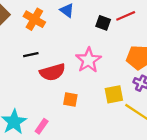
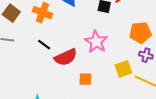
black line: (31, 55) -> (44, 45), turned 56

